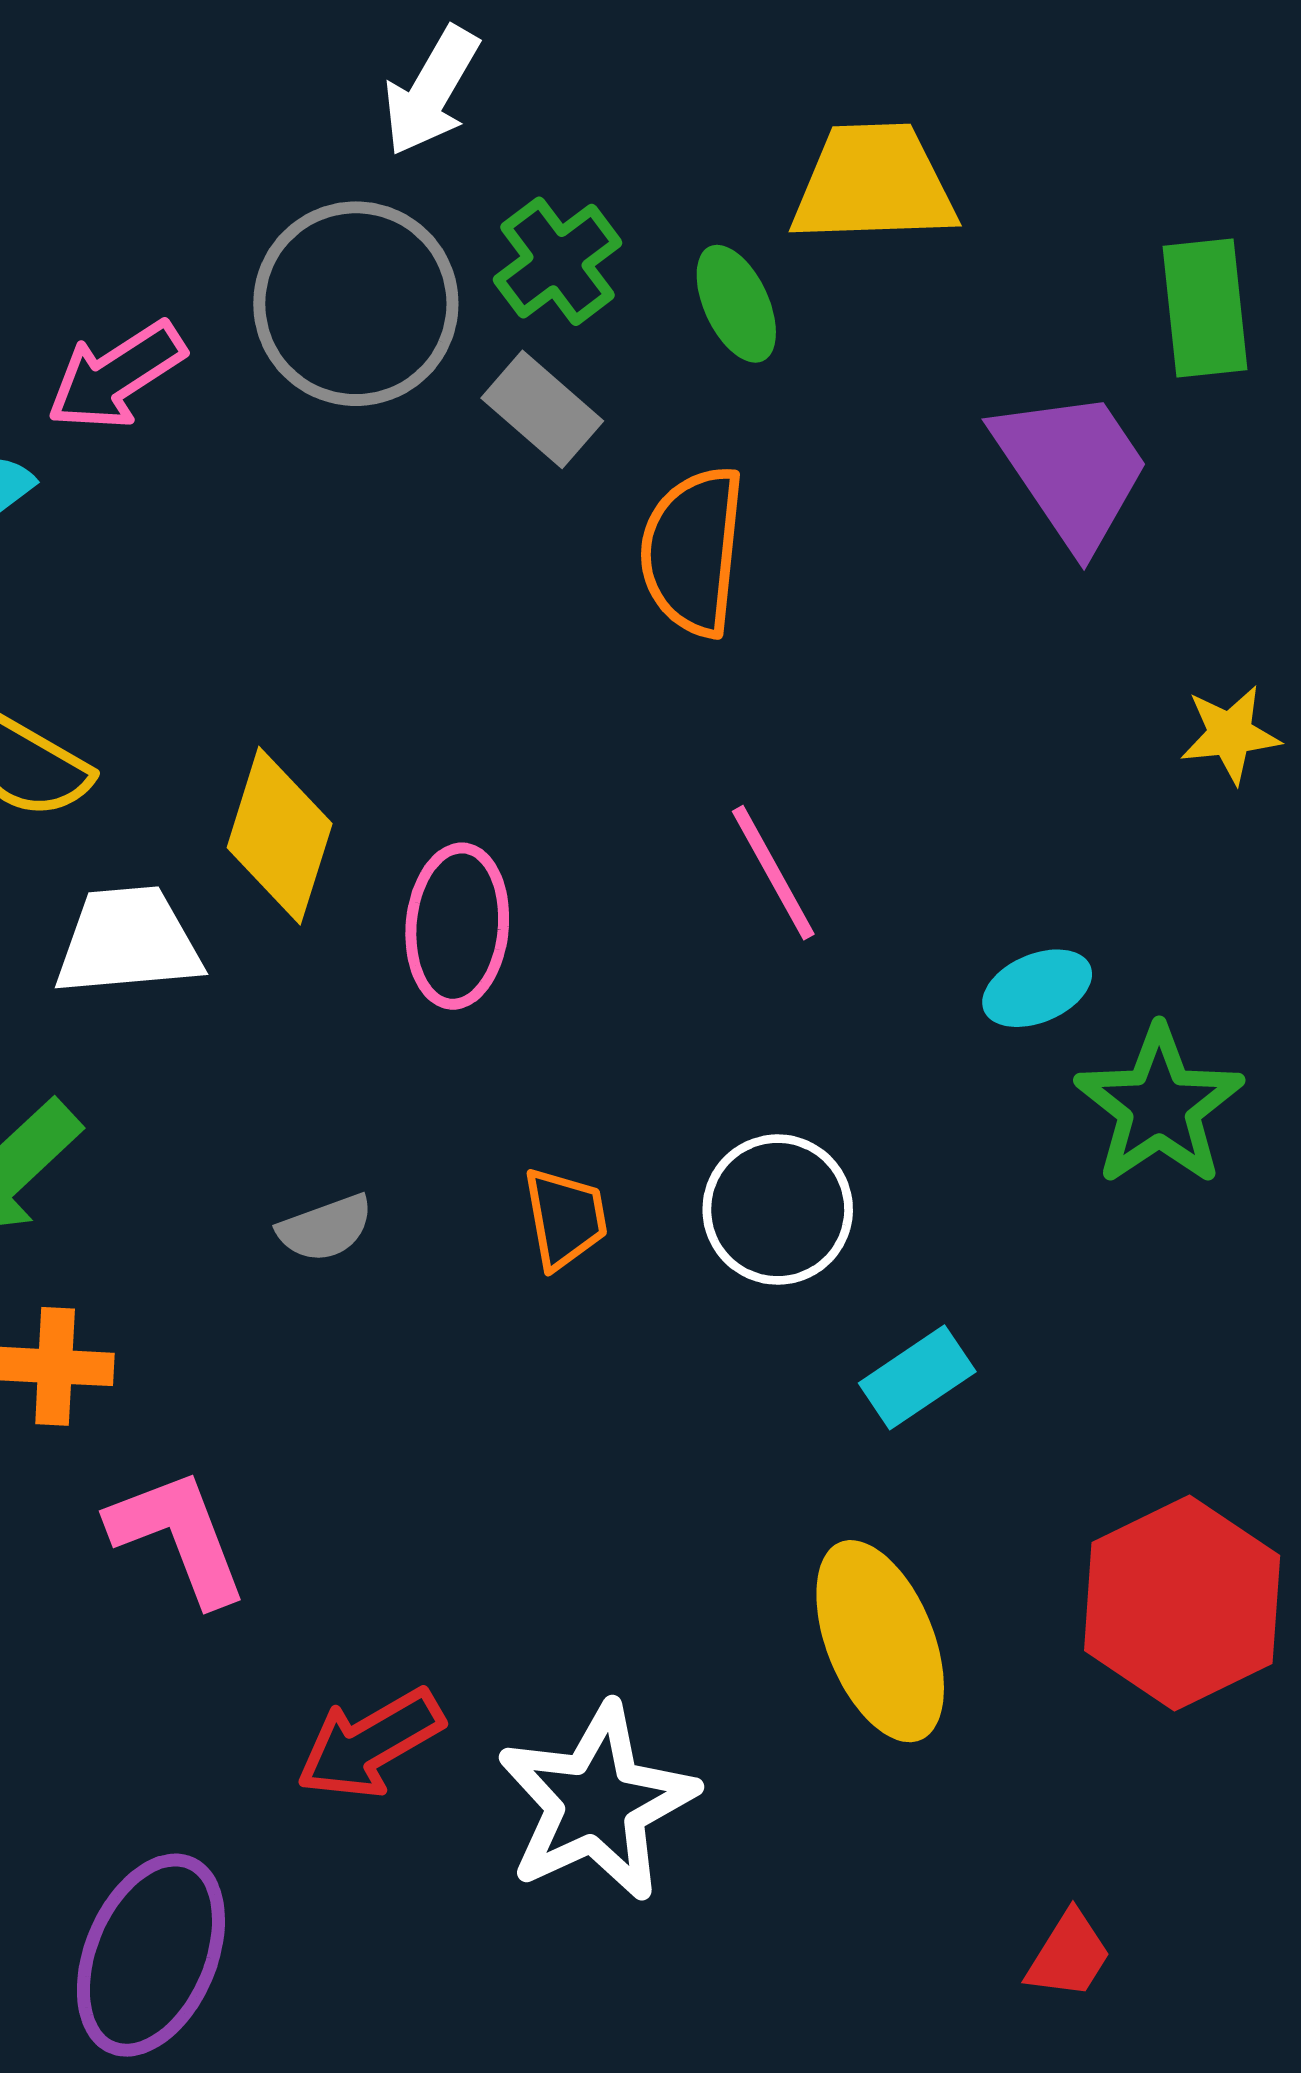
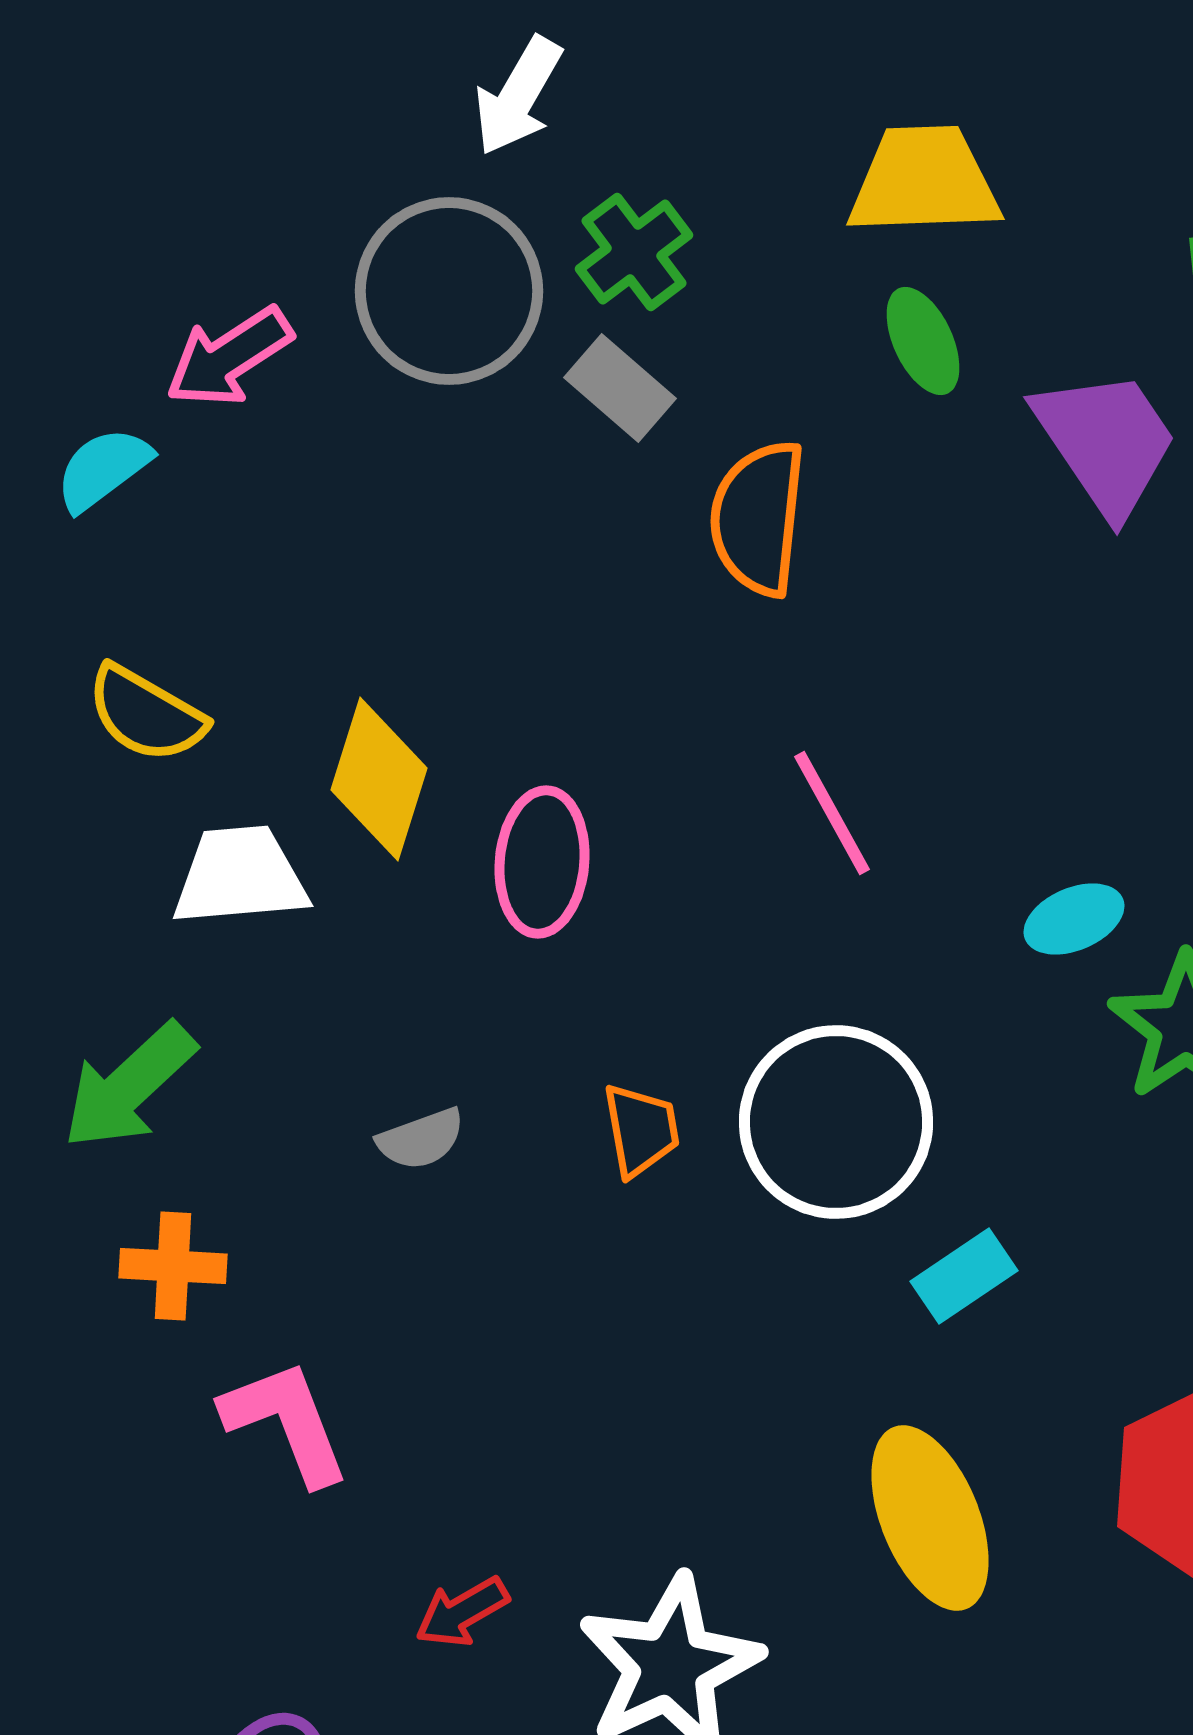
green ellipse: (736, 304) -> (923, 341), moved
white circle: (778, 1210) -> (836, 1122), size x1.4
red arrow: (370, 1744) -> (462, 1612), size x0.7

